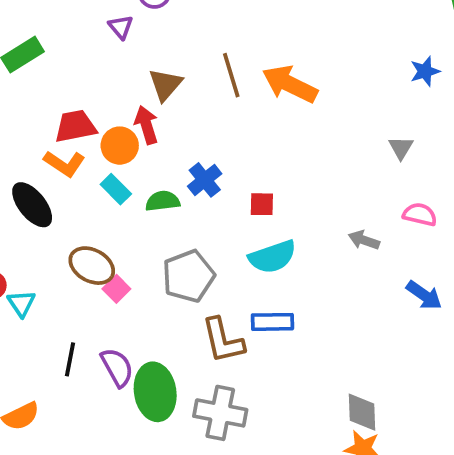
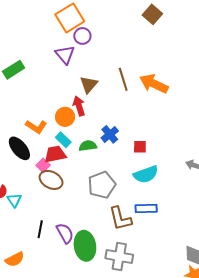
purple triangle: (121, 27) -> (65, 55), size x1.5
red trapezoid: (75, 126) -> (55, 154), moved
pink square: (116, 289) -> (43, 165), moved

